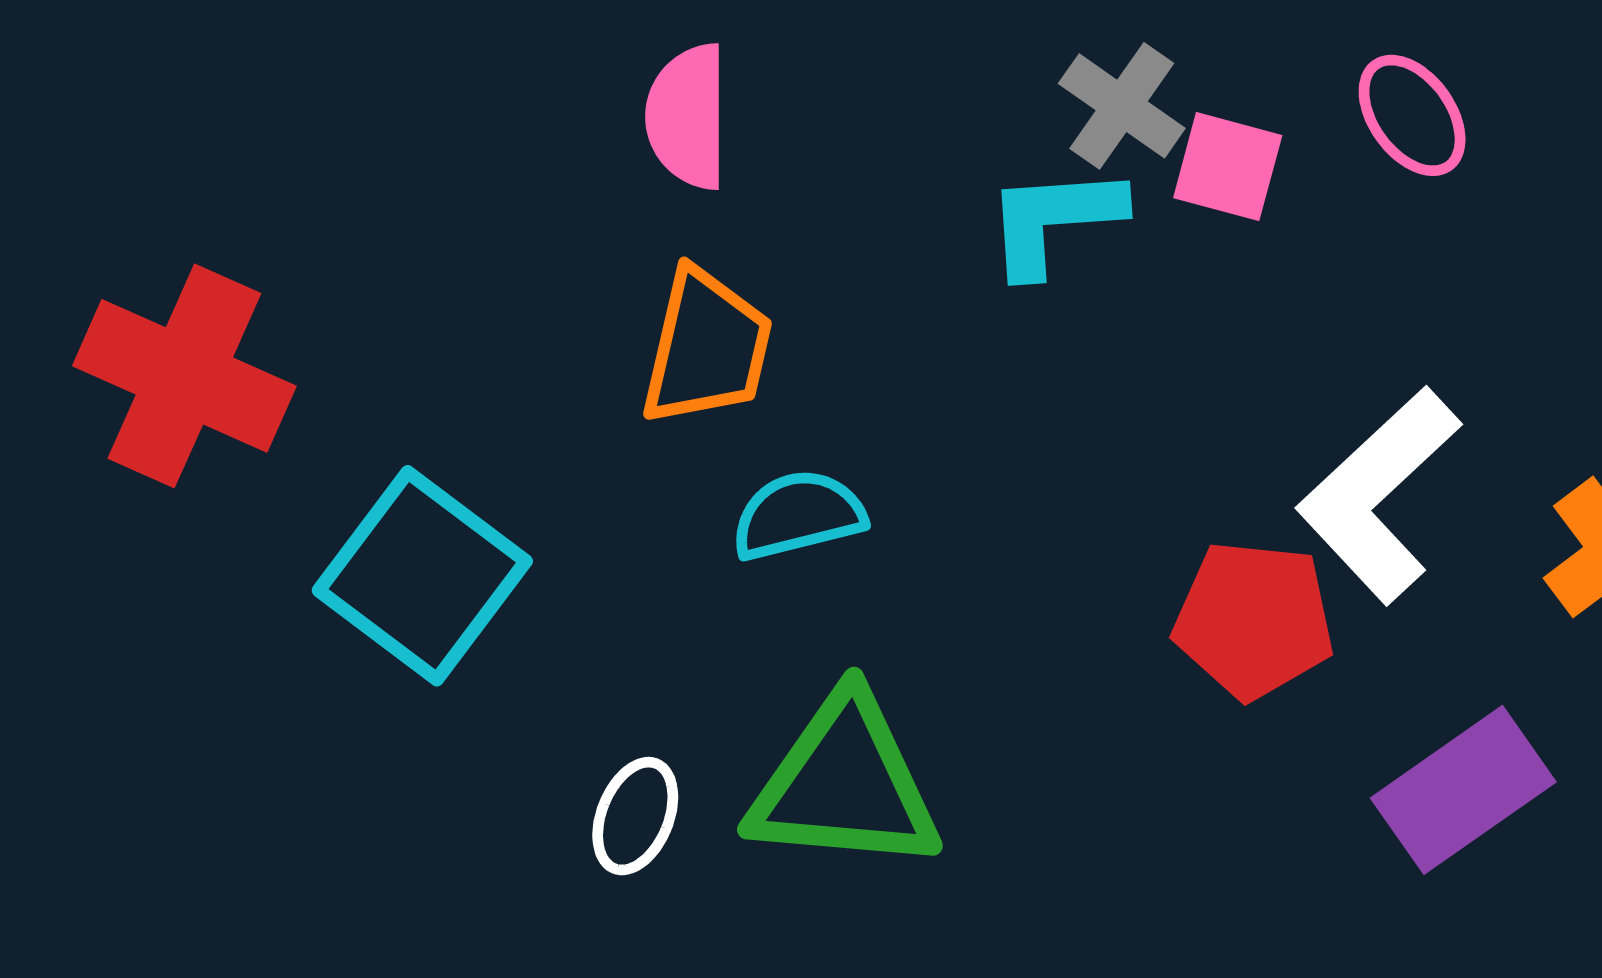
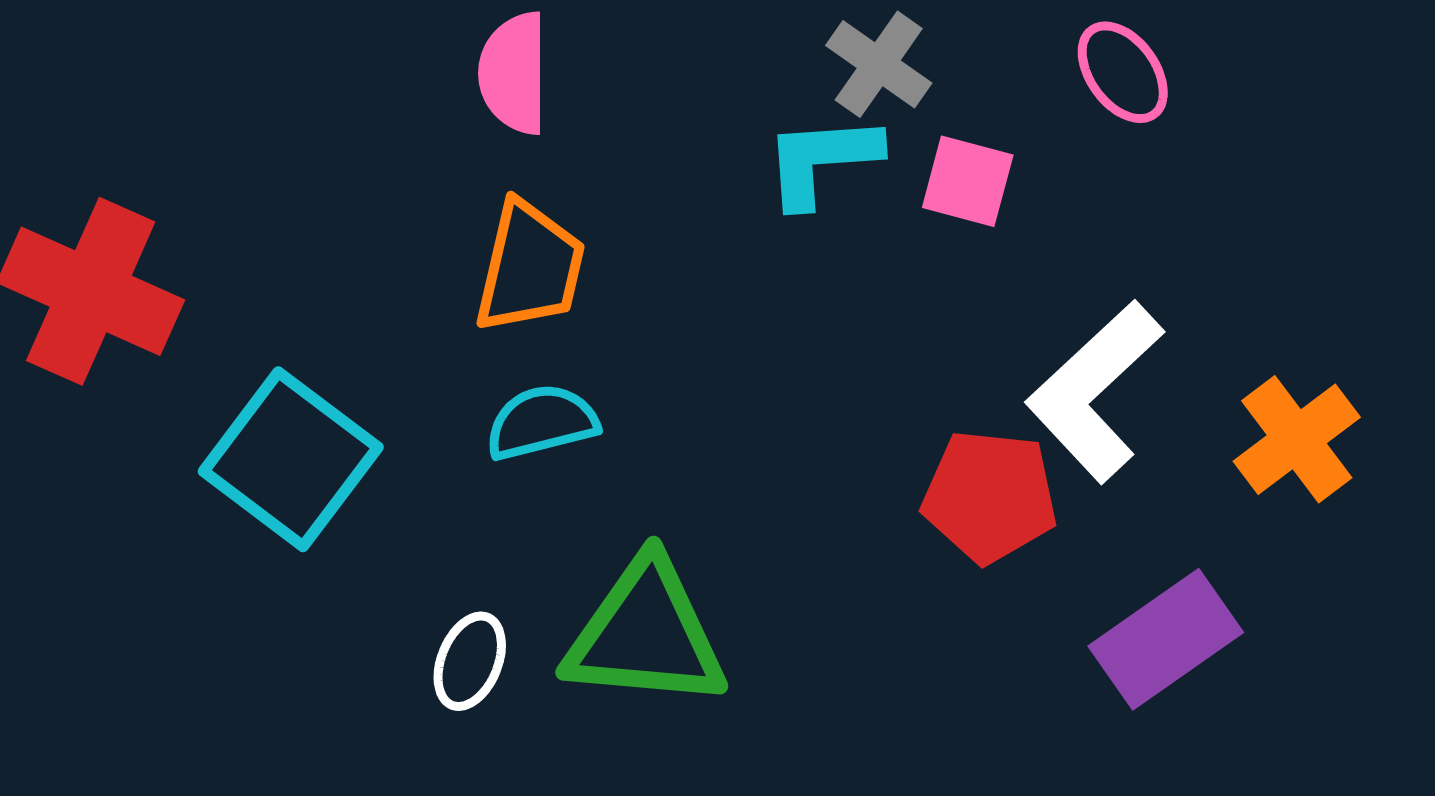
pink square: (1228, 167) -> (968, 181), moved
cyan semicircle: (798, 515) -> (542, 422), moved

